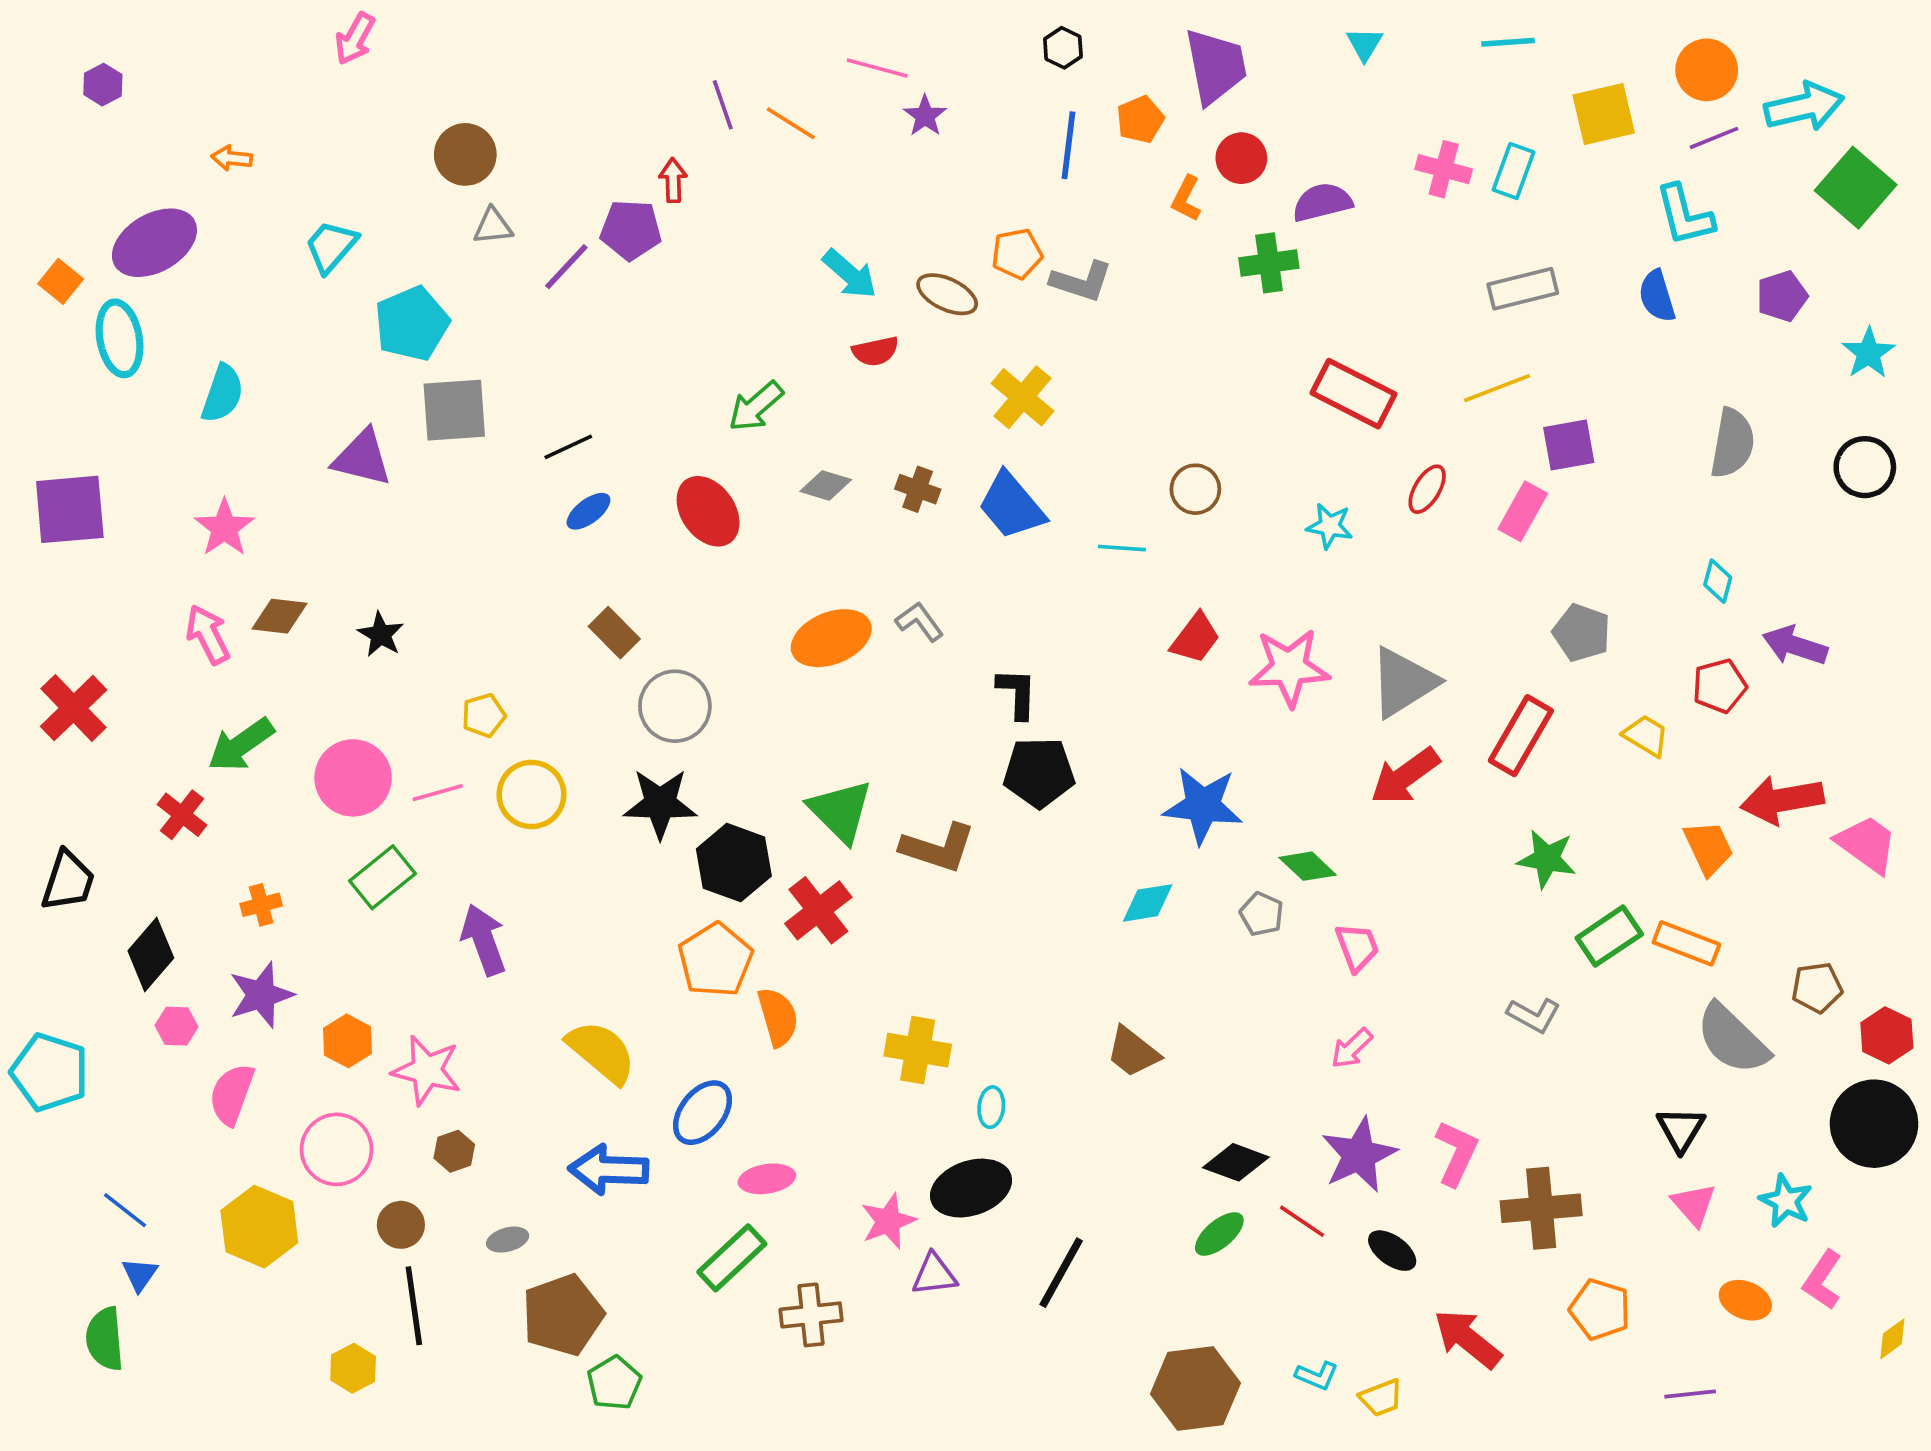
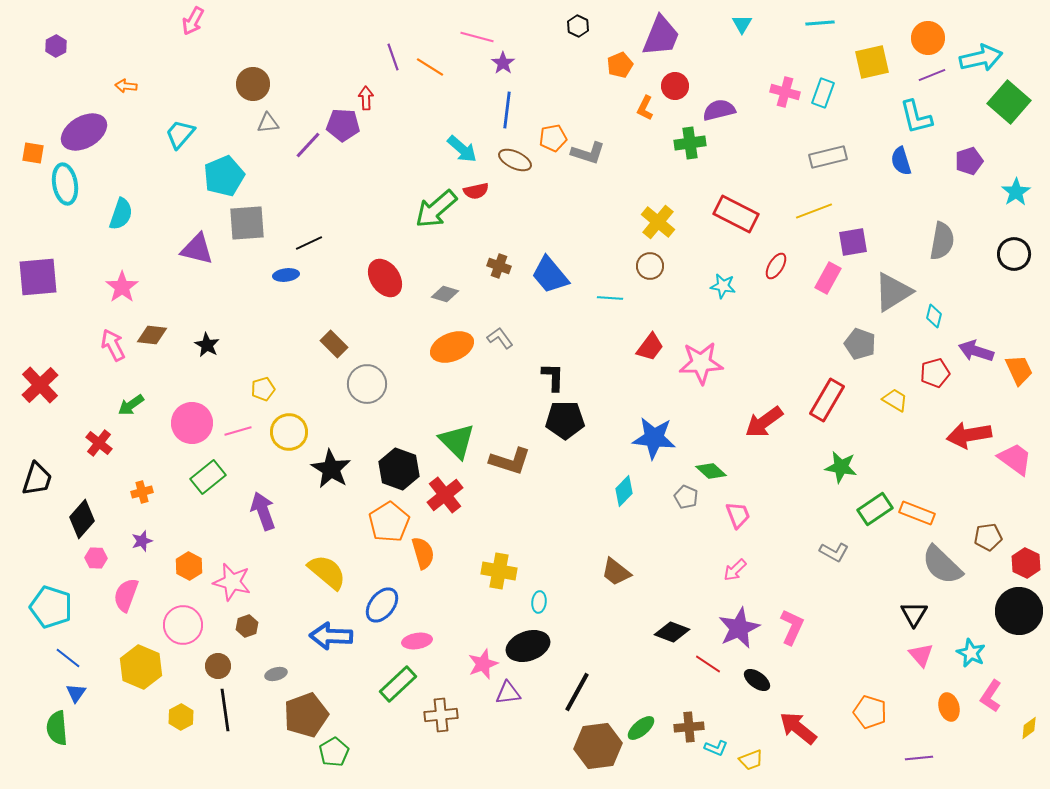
purple trapezoid: (1216, 66) -> (661, 36), turned 33
blue line: (1068, 145) -> (507, 110), moved
orange square: (61, 281) -> (33, 153), turned -30
yellow cross: (1023, 397) -> (658, 222), moved
green arrow: (756, 406) -> (436, 209), moved, size x1.4
gray diamond: (826, 485) -> (445, 294), moved
blue ellipse: (588, 511) -> (286, 275), moved, turned 30
gray triangle: (1403, 682) -> (893, 292), moved
green arrow: (241, 745) -> (131, 405), size x0.7
black star: (660, 804) -> (331, 469), moved, turned 30
orange trapezoid: (1708, 848) -> (1019, 370), moved
cyan diamond: (1148, 903) -> (624, 491), turned -36
purple star: (261, 995) -> (142, 541), size x0.6
cyan pentagon: (50, 1072) -> (51, 607), moved
brown cross: (1541, 1208) -> (689, 727), moved, size x0.7
green ellipse: (1219, 1234) -> (641, 728), moved
orange ellipse: (1745, 1300) -> (949, 707), turned 52
yellow hexagon: (353, 1368) -> (181, 717), moved
brown hexagon: (1195, 1388) -> (598, 746), moved

